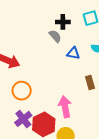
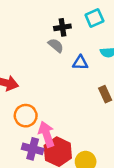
pink arrow: (65, 107) -> (47, 134), moved
purple cross: (23, 119) -> (33, 149), turned -30

